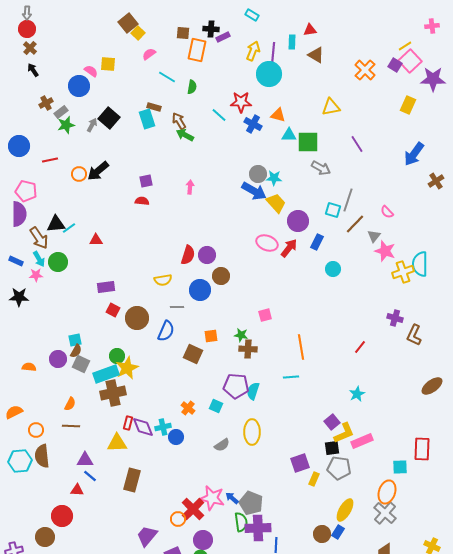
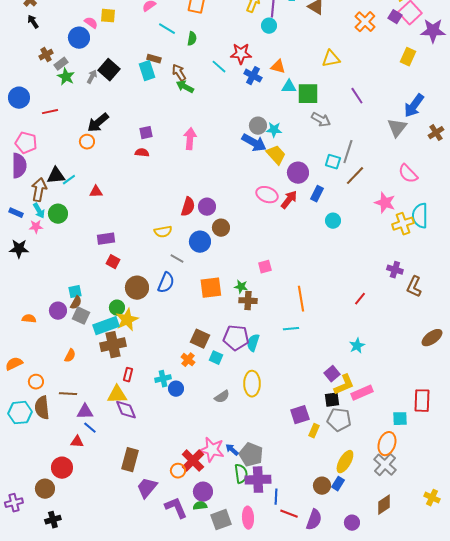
cyan circle: (269, 74) -> (269, 26), size x0.6
green star: (66, 125) -> (66, 77), turned -30
orange circle: (79, 174) -> (87, 142), moved
pink arrow: (190, 187) -> (190, 139), size x1.5
pink semicircle: (387, 212) -> (408, 174), moved, size x1.5
gray triangle: (374, 236) -> (397, 128), moved, size x1.5
brown arrow: (39, 238) -> (39, 190), turned -135
gray line: (177, 307) -> (177, 259), turned 32
brown circle: (137, 318) -> (137, 288), moved
orange square: (211, 336) -> (211, 288), size x1.6
brown square: (193, 354) -> (200, 339), moved
brown line: (71, 426) -> (68, 394), moved
purple diamond: (143, 427) -> (126, 410), moved
brown rectangle: (132, 480) -> (130, 460), moved

